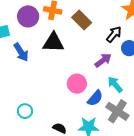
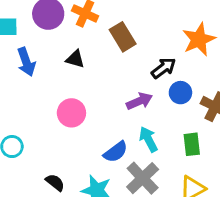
black triangle: (53, 42) -> (75, 59), size x0.6
pink circle: (77, 84) -> (71, 113), moved

